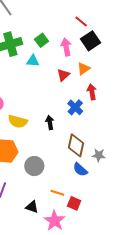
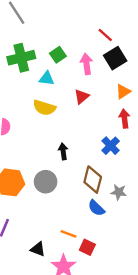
orange triangle: (84, 69) -> (123, 92), moved
red arrow: (92, 92) -> (124, 119), moved
blue cross: (75, 107) -> (111, 146), moved
yellow semicircle: (18, 121) -> (44, 108), moved
gray circle: (34, 166) -> (46, 182), moved

